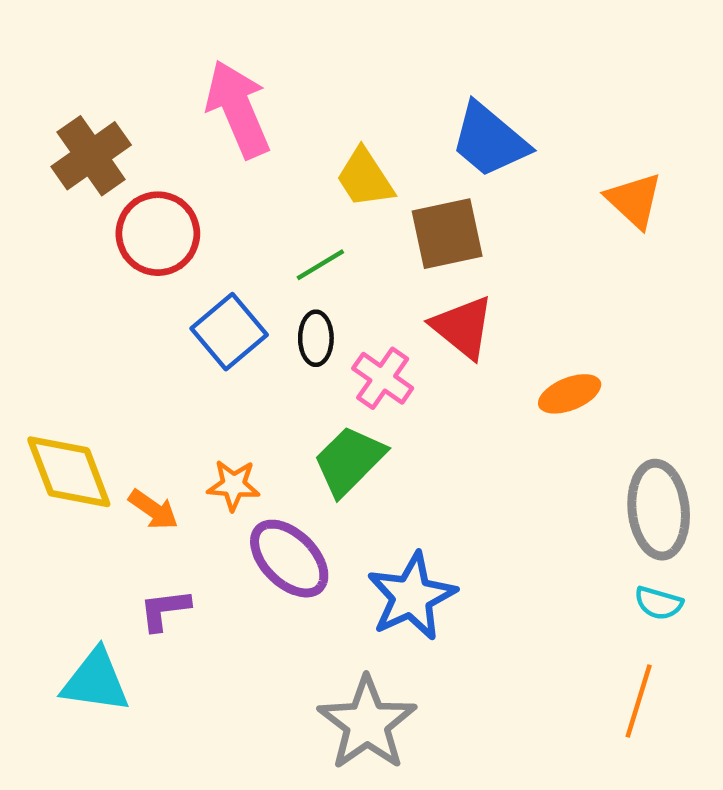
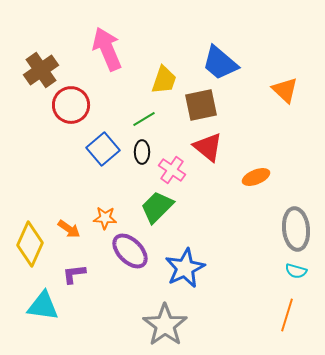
yellow trapezoid: (365, 178) -> (164, 80), turned -128
yellow diamond: (69, 472) -> (30, 244), moved, turned 45

